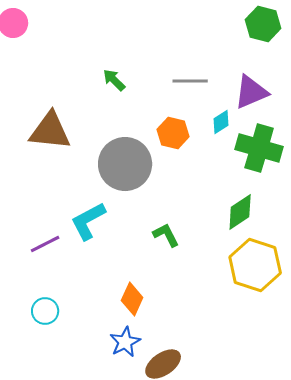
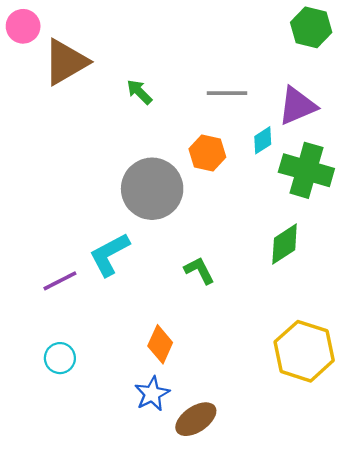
brown triangle: (50, 131) -> (66, 62), moved, turned -36
yellow hexagon: (255, 265) -> (304, 351), moved

